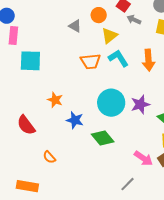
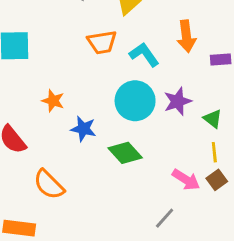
cyan L-shape: (118, 58) -> (144, 55), moved
orange semicircle: (49, 157) -> (49, 185), size x1.6

